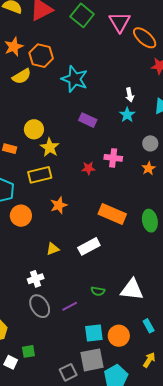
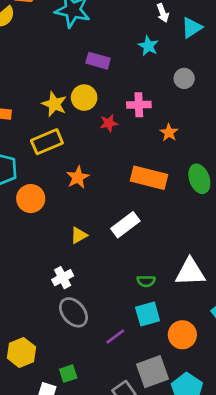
white arrow: (130, 95) -> (163, 13), moved
yellow circle: (34, 129) -> (84, 98), moved
orange star: (149, 168) -> (169, 133), moved
purple line: (70, 306) -> (115, 337), moved
cyan square: (94, 333) -> (148, 314), moved

